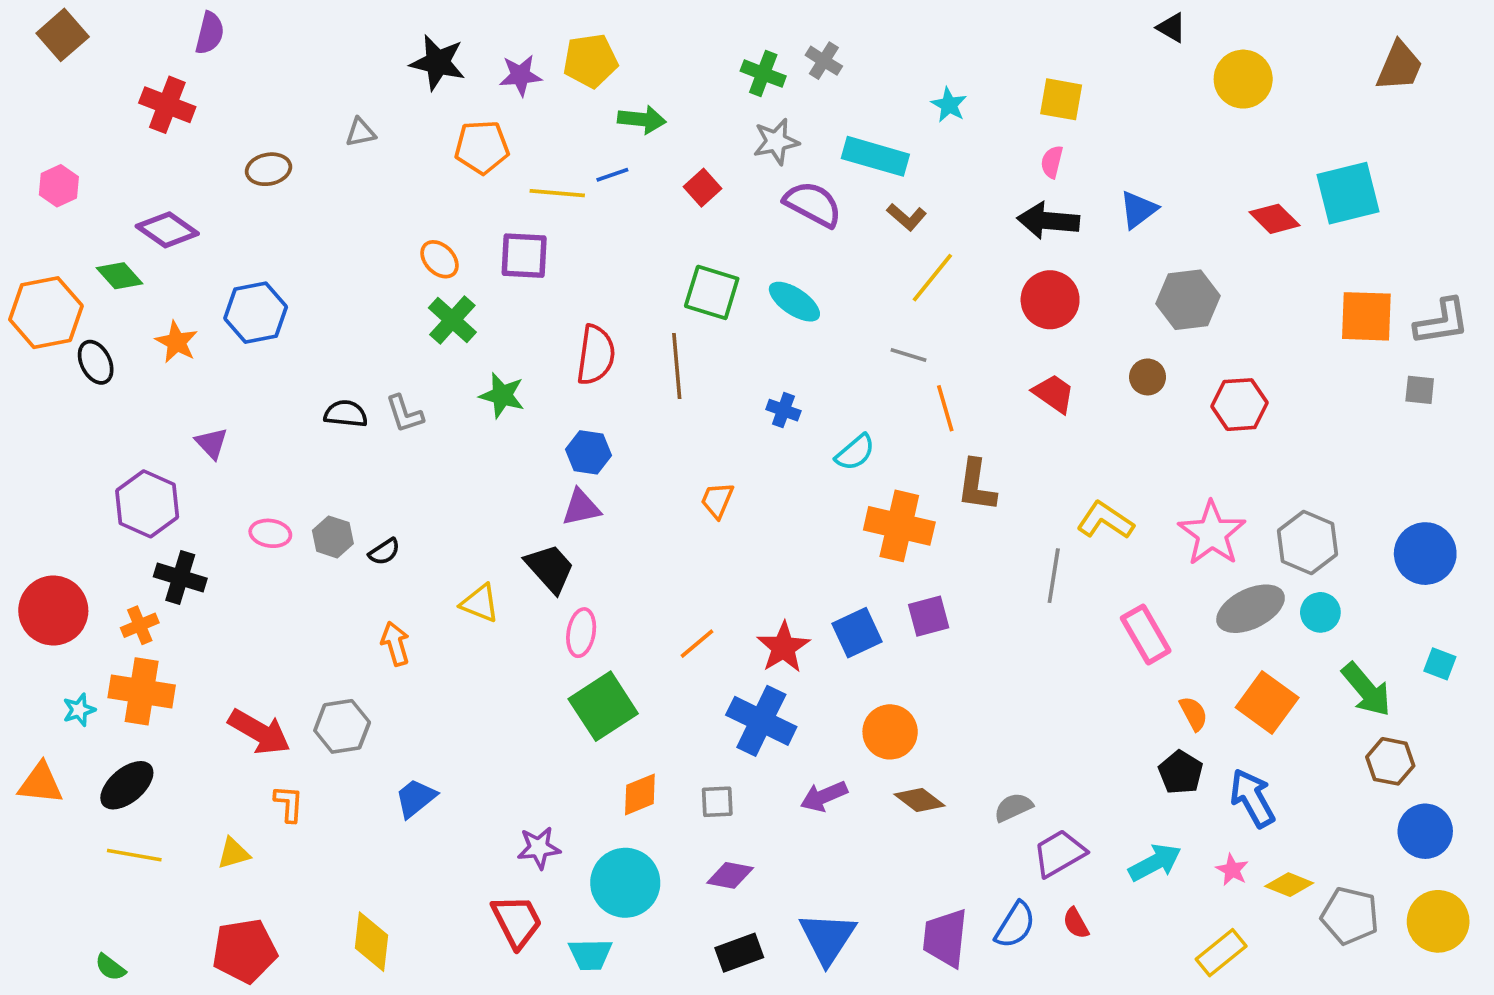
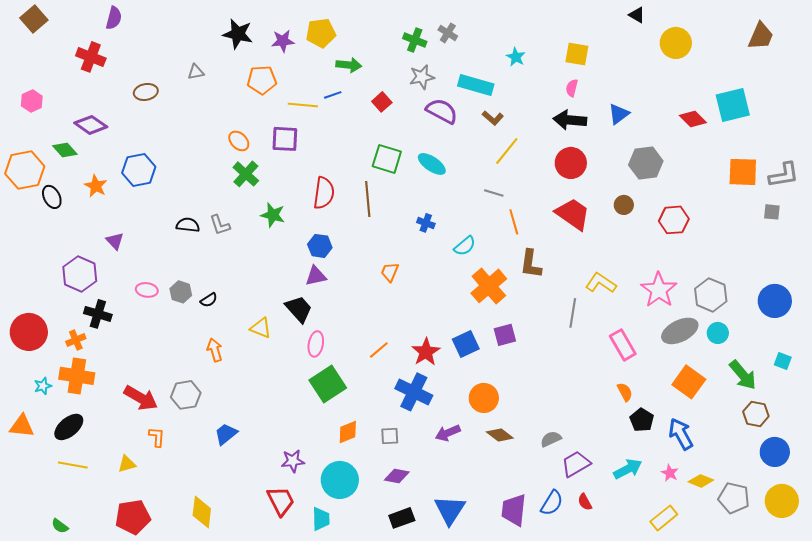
red trapezoid: (1054, 394) -> (573, 214), size x1.5
orange cross: (899, 526) -> (489, 286), turned 36
orange semicircle: (1194, 714) -> (625, 392), moved
cyan trapezoid: (590, 954) -> (321, 519), turned -90

